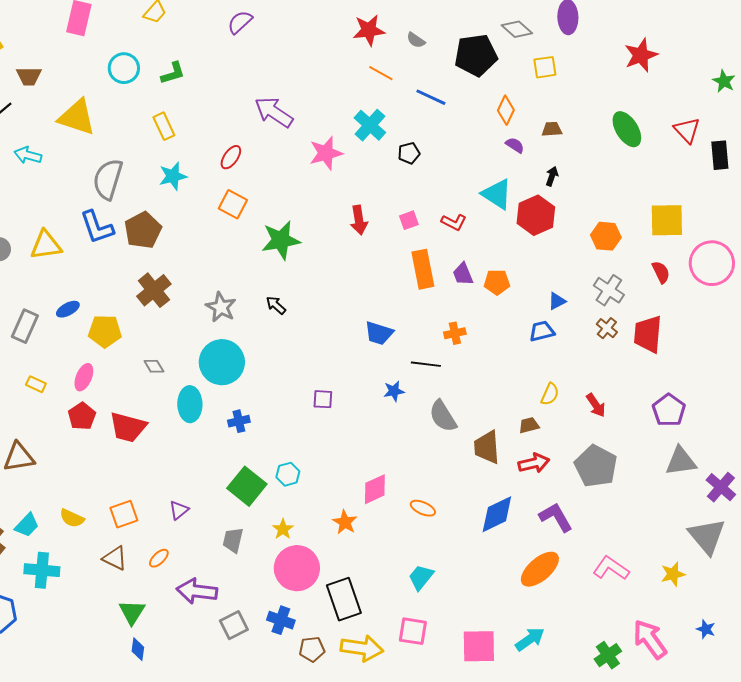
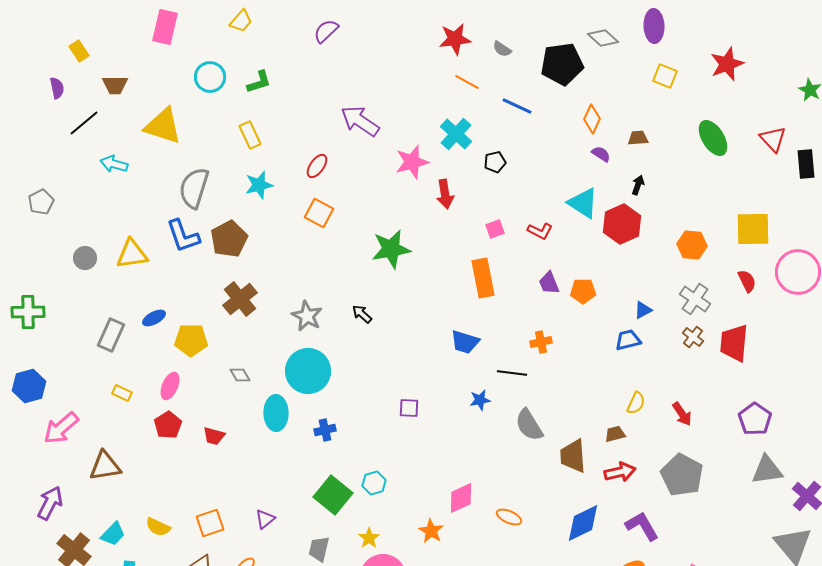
yellow square: (545, 67) -> (665, 76), moved, turned 30
red arrow: (359, 220) -> (445, 194), moved
green star: (281, 240) -> (391, 249), moved
orange rectangle: (423, 269) -> (483, 278), moved
red trapezoid: (128, 427) -> (214, 436), size x0.6

